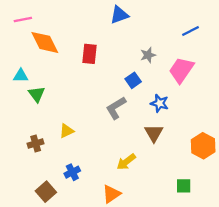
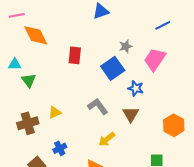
red rectangle: (90, 54) -> (75, 55), moved
blue square: (133, 80) -> (113, 68), size x1.6
gray L-shape: (116, 108) -> (98, 106), moved, turned 85
brown cross: (36, 143) -> (28, 123), size x1.5

